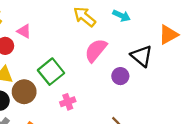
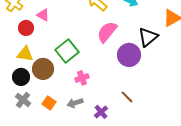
black triangle: (142, 56) -> (148, 37), turned 40
purple circle: (120, 76) -> (129, 55), size x1.5

